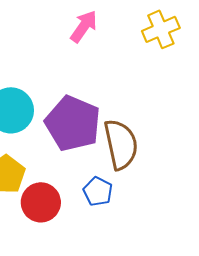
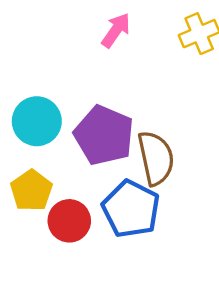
blue pentagon: (98, 191) -> (131, 209), size x1.8

